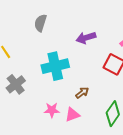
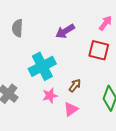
pink star: (52, 110) -> (50, 96), moved

